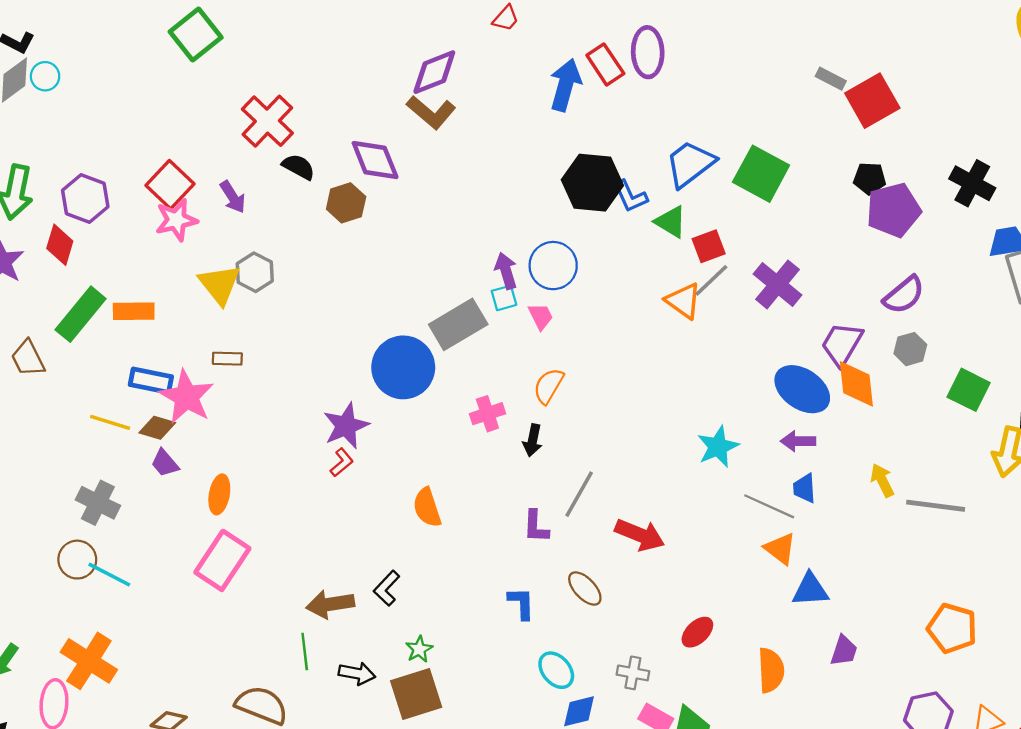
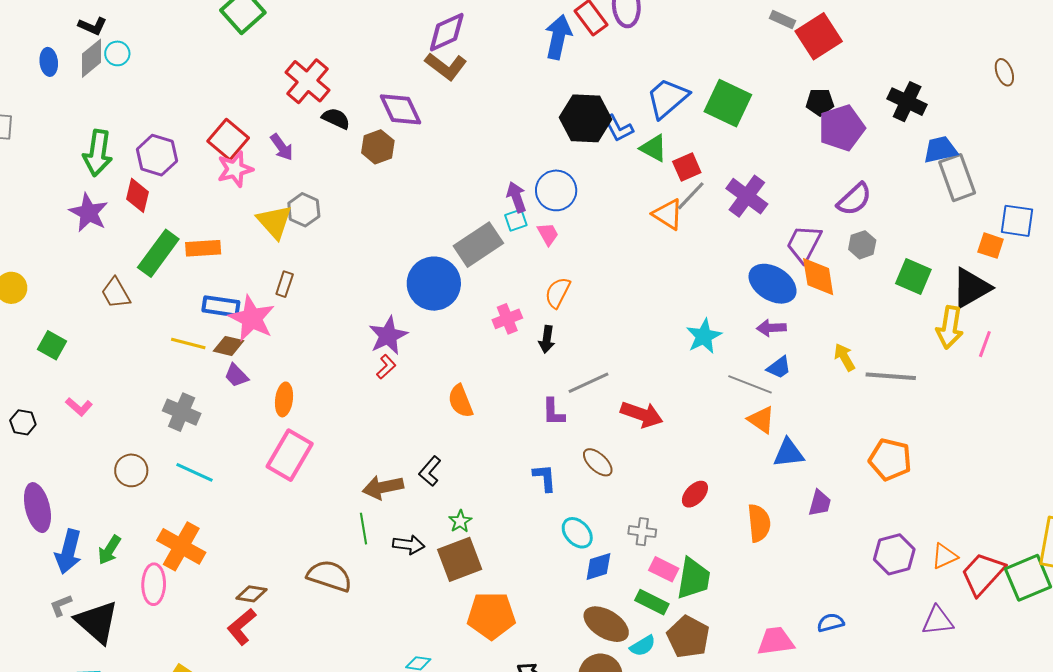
brown rectangle: (227, 359) -> (285, 284), turned -70
blue trapezoid: (804, 488) -> (779, 367), turned -120
gray line: (579, 494) -> (589, 383), turned 39
brown circle: (77, 560) -> (131, 470), moved
orange pentagon: (952, 628) -> (890, 459), moved

